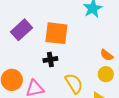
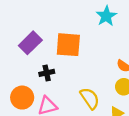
black cross: (50, 60) -> (47, 73), moved

